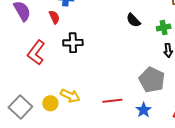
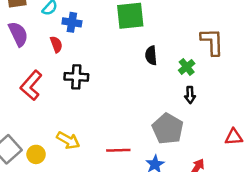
black semicircle: (133, 20) -> (151, 55), turned 35
green cross: (164, 27) -> (187, 67), turned -32
yellow circle: (50, 103) -> (36, 154), moved

